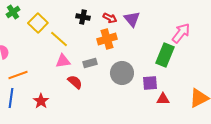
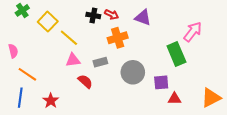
red arrow: (110, 18) -> (112, 14), moved
purple triangle: (132, 19) -> (143, 18), turned -30
green rectangle: (165, 55) -> (176, 54), turned -45
orange line: (18, 75) -> (27, 74), turned 54

